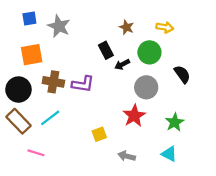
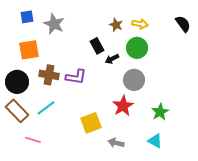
yellow arrow: (165, 27) -> (140, 24), moved
black semicircle: (182, 74) -> (183, 24), moved
yellow square: (99, 134) -> (91, 123), size x1.5

